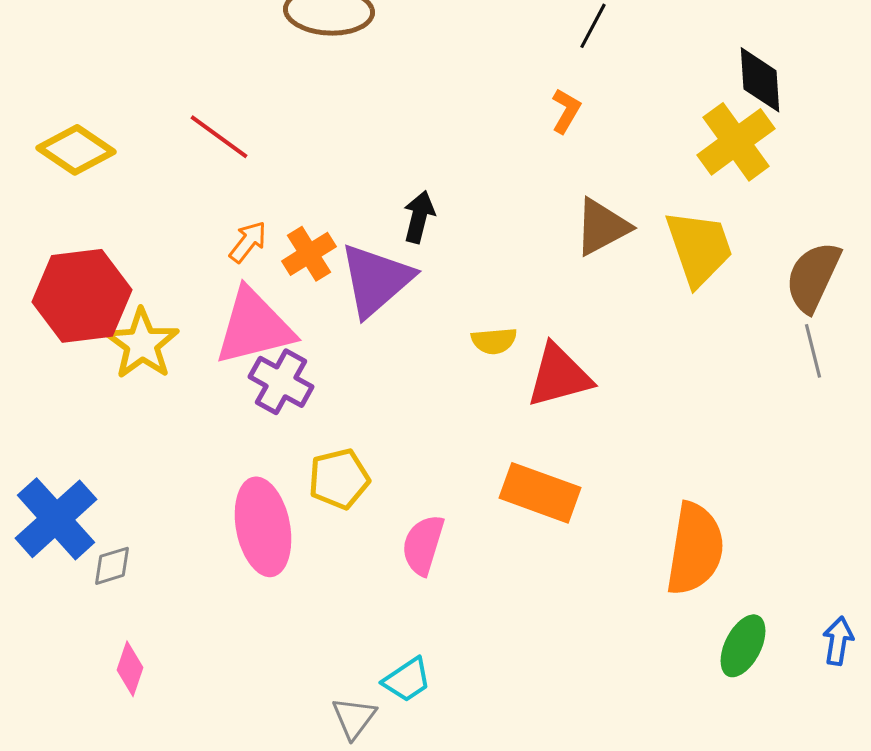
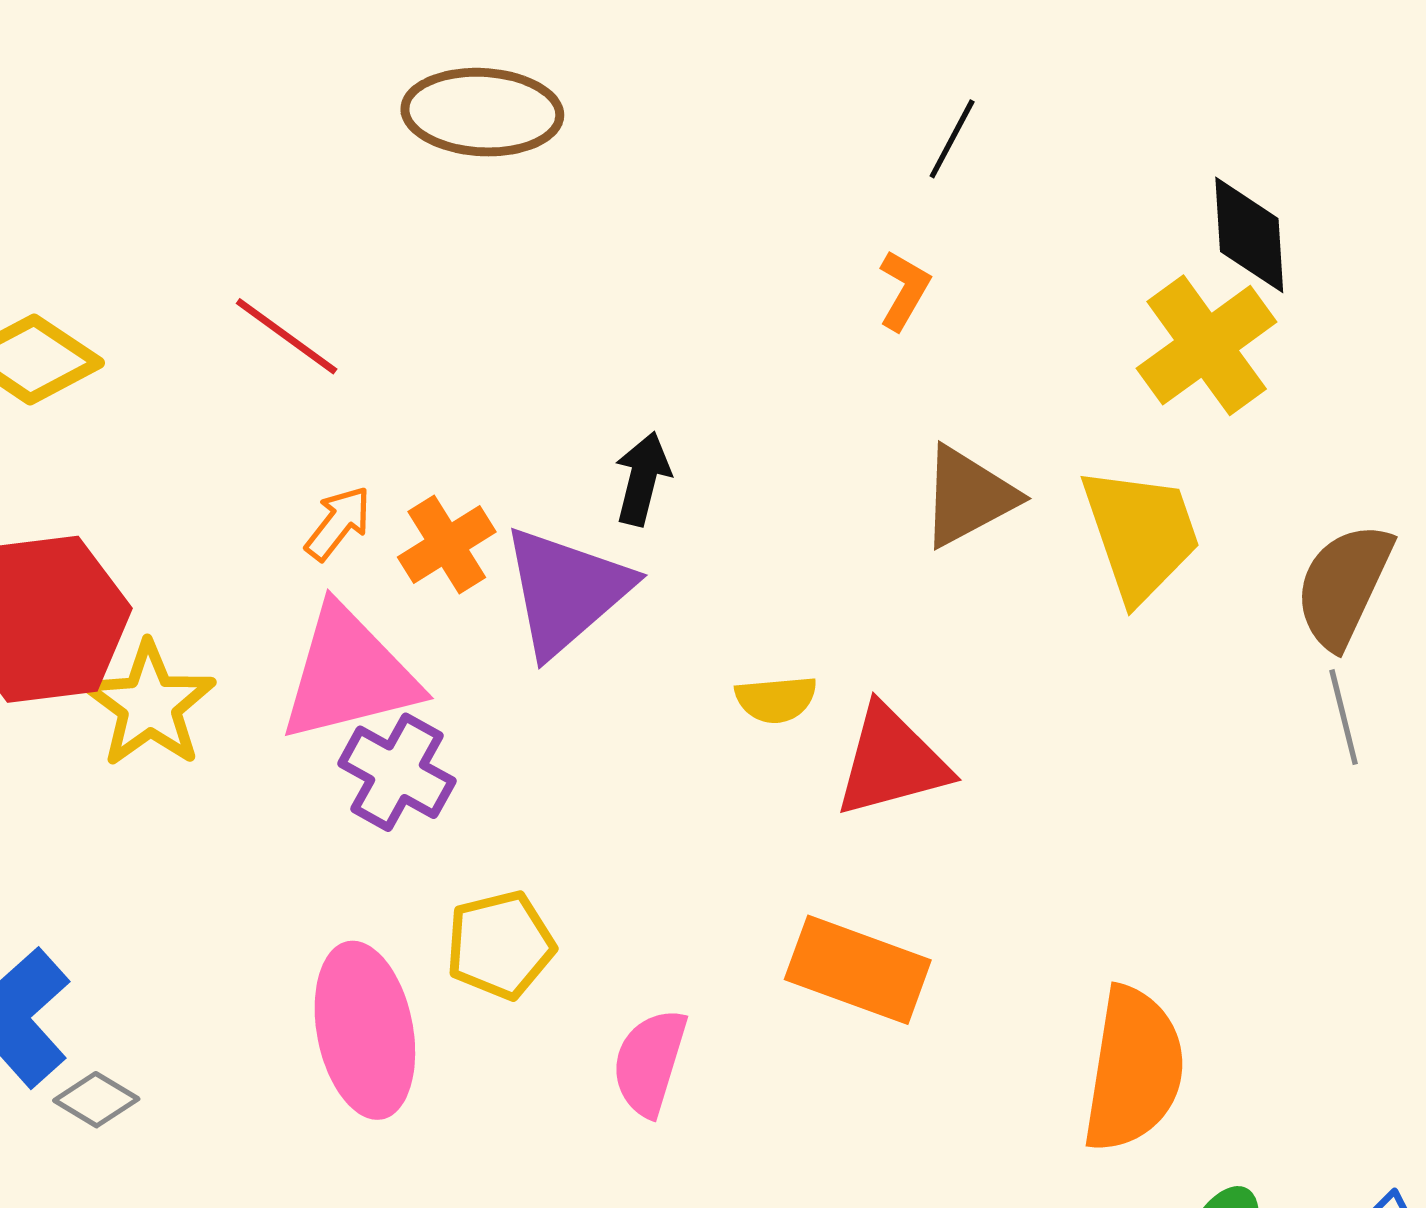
gray diamond: (112, 566) -> (96, 1100), turned 48

